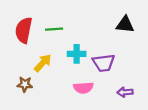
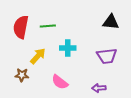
purple trapezoid: (104, 63) -> (107, 56), moved
pink semicircle: (83, 88) -> (60, 82), moved, turned 42
purple arrow: (125, 92) -> (99, 88), moved

